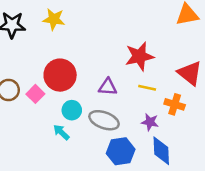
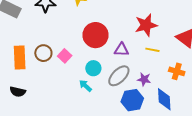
red circle: (60, 75) -> (95, 35), moved
orange cross: (175, 104) -> (177, 71), moved
gray ellipse: (104, 120) -> (119, 76), turned -65
purple star: (150, 122) -> (144, 79), moved

